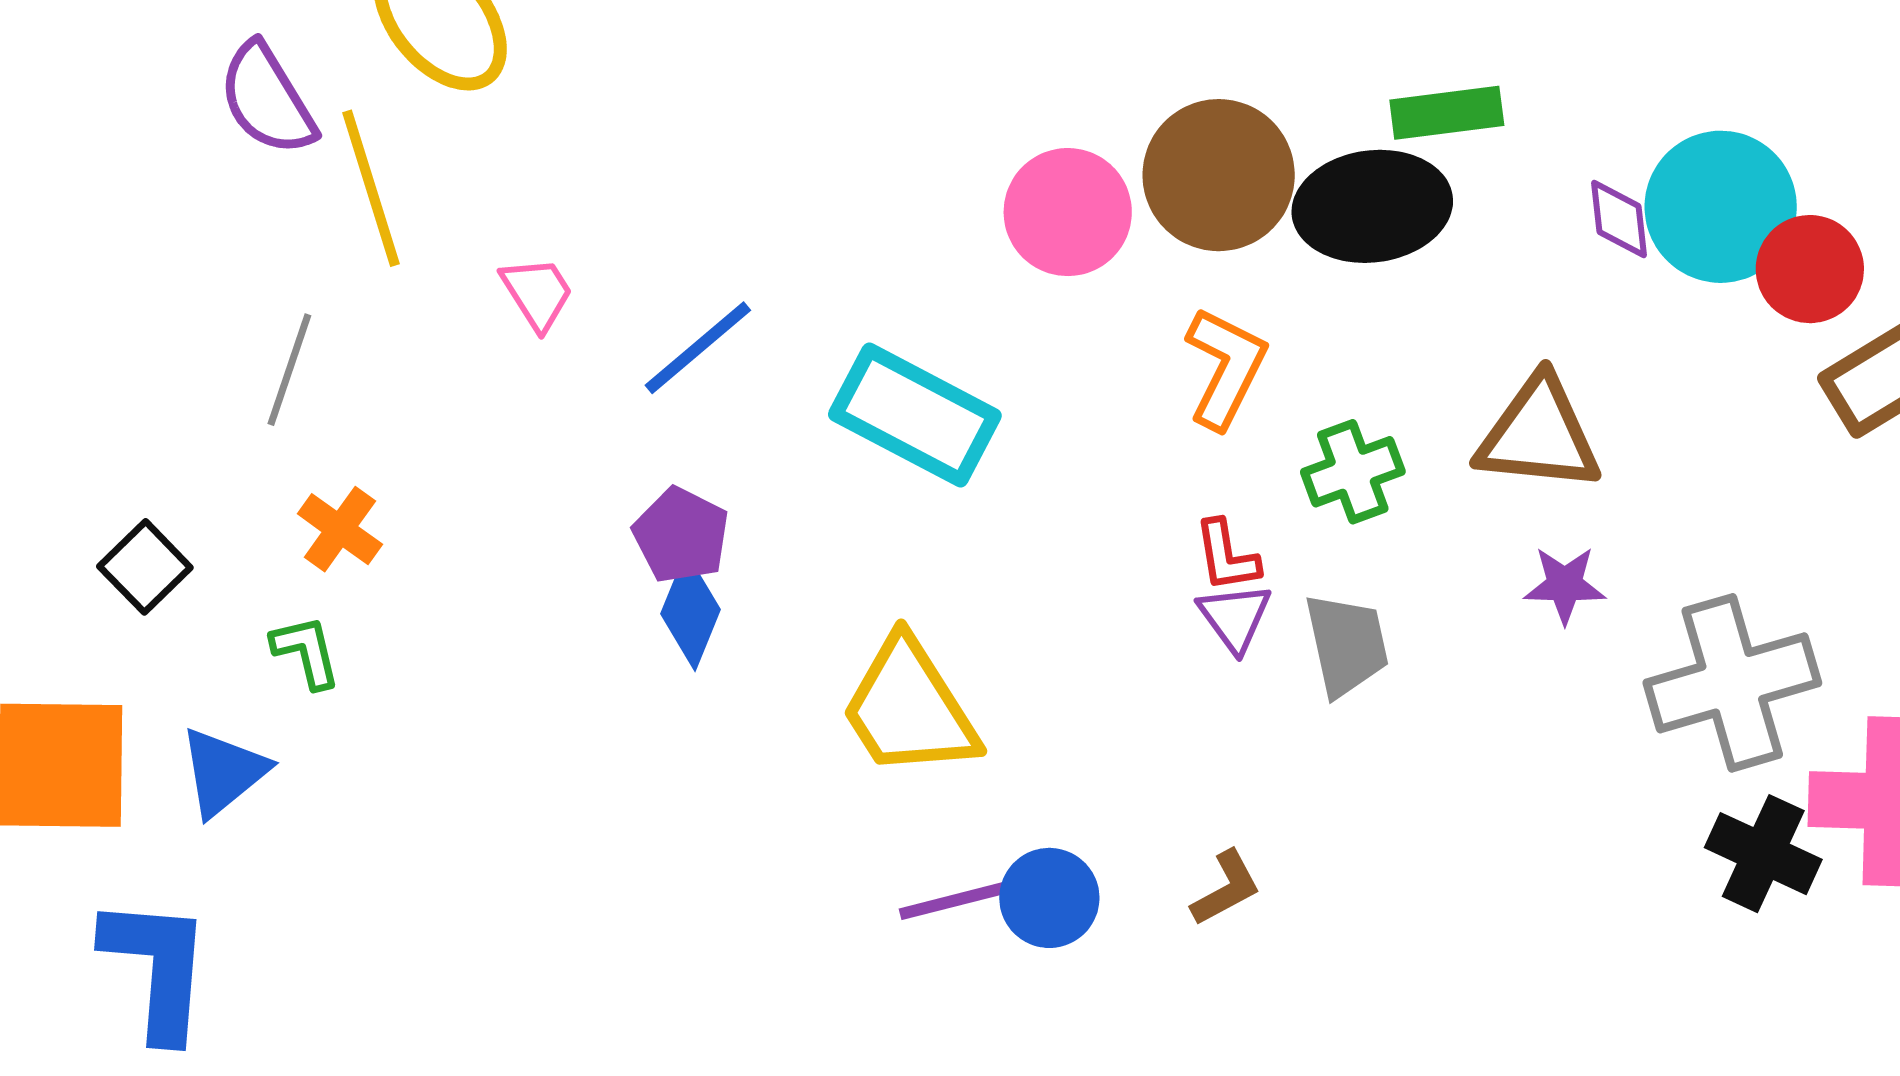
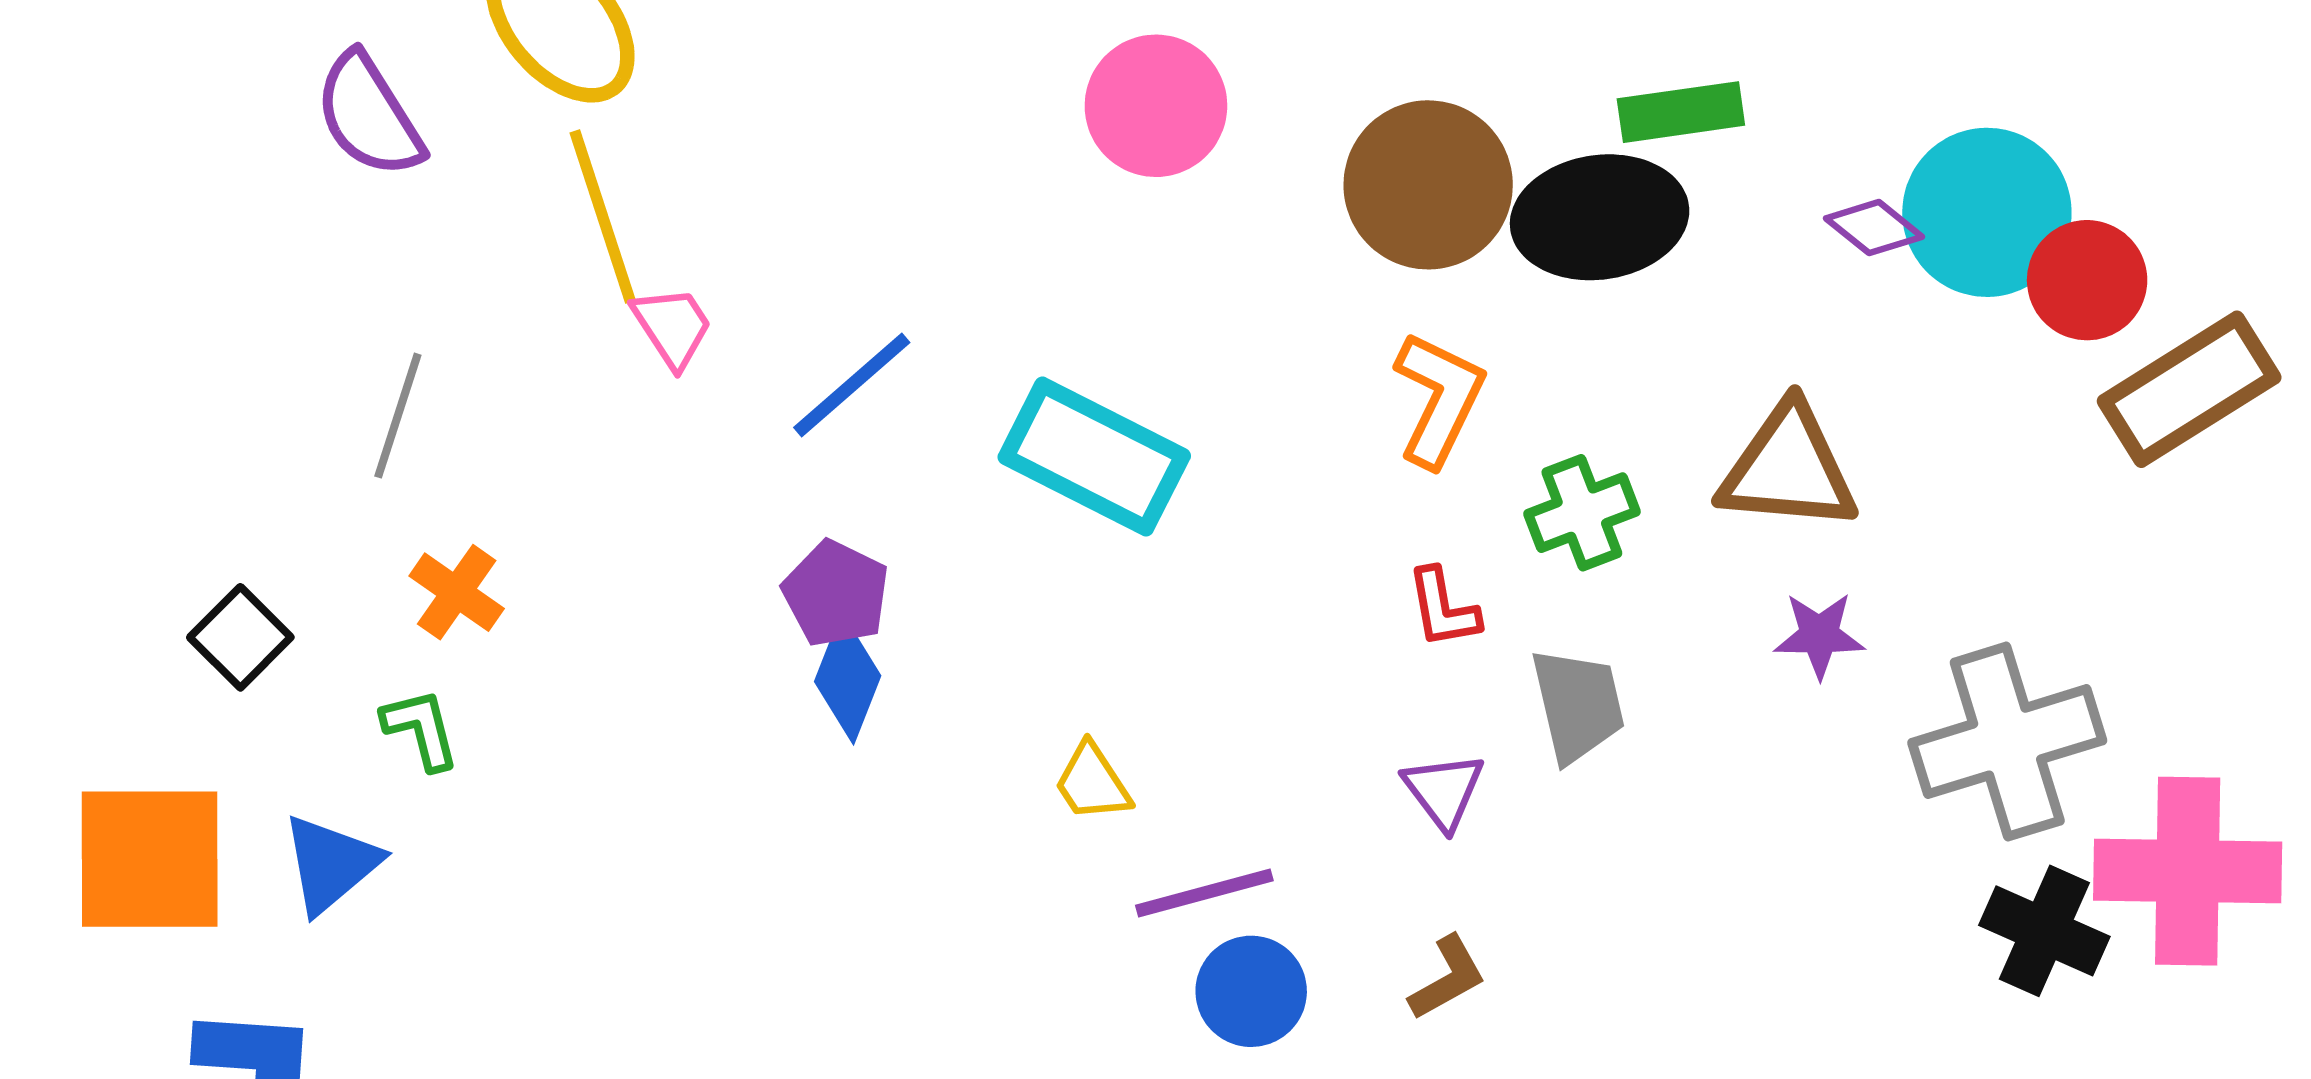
yellow line: (371, 188) -> (603, 216), moved
pink circle: (1068, 212) -> (1156, 106), moved
purple diamond: (1619, 219) -> (1874, 228), turned -44
purple triangle: (1235, 617) -> (1444, 791), moved
yellow trapezoid: (909, 708) -> (1092, 782), size x0.5
purple line: (961, 899) -> (1204, 893), moved

